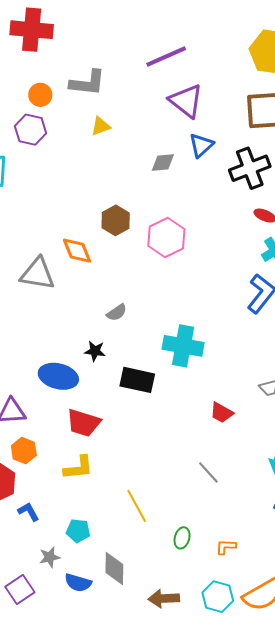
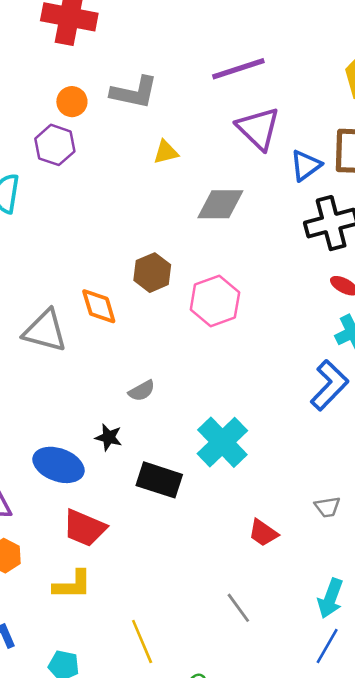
yellow triangle: (101, 126) -> (166, 152), moved
blue triangle: (201, 145) -> (306, 165), moved
gray diamond: (163, 162) -> (220, 204), size x1.5
cyan cross: (183, 346) -> (222, 442), turned 30

